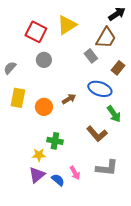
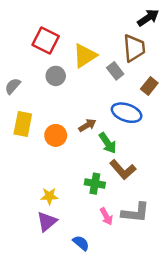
yellow triangle: (67, 25) -> (85, 56), moved
brown trapezoid: (106, 38) -> (134, 48), turned -35
green arrow: (114, 114) -> (108, 143), moved
green cross: (55, 141) -> (95, 184), moved
pink arrow: (75, 173) -> (106, 216), moved
blue semicircle: (58, 180) -> (81, 243), moved

